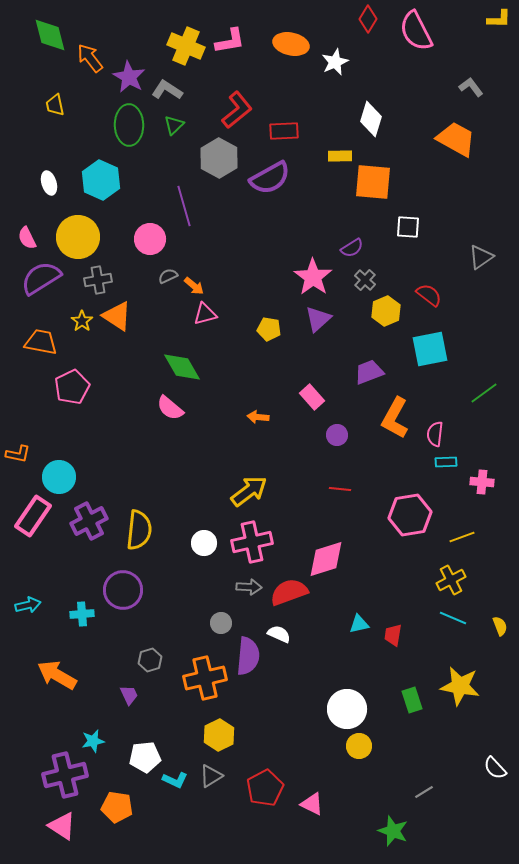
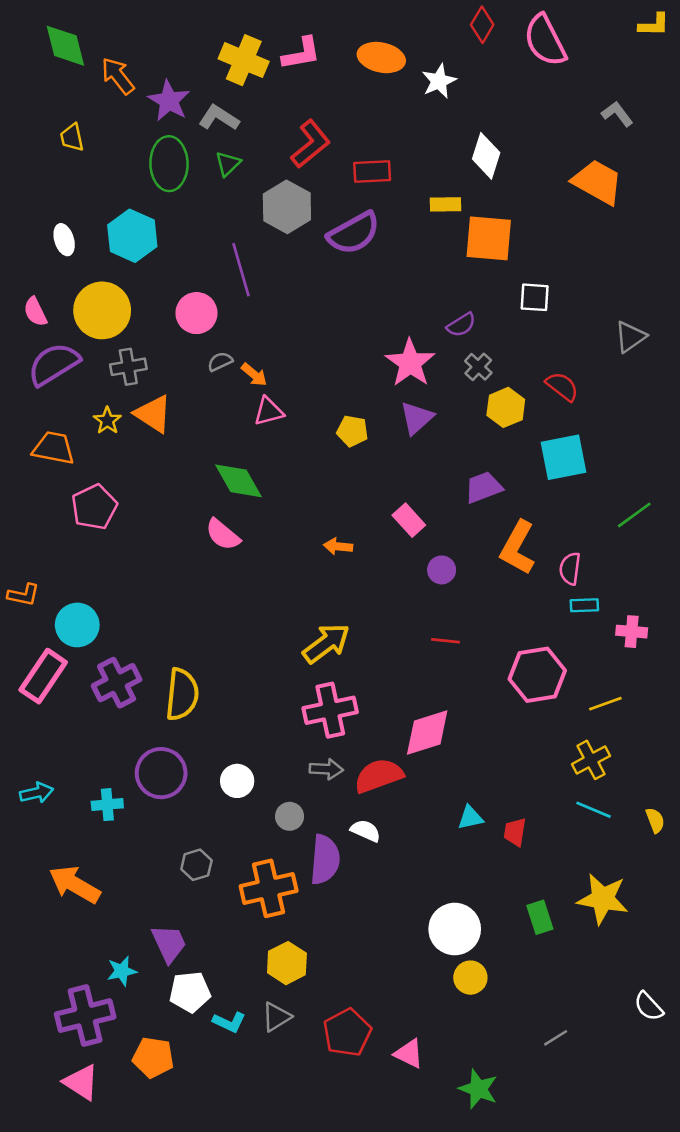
white circle: (204, 543) -> (237, 781), moved
purple trapezoid: (129, 695) -> (169, 943), moved, size x1.5
green star: (393, 831) -> (478, 1089), moved

